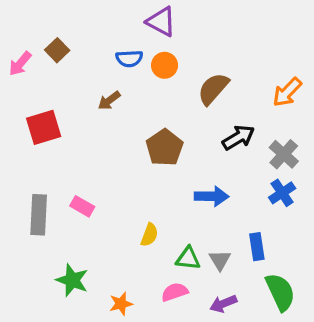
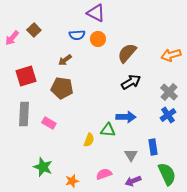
orange arrow: (287, 92) -> (171, 55), turned 30
black arrow: (238, 137) -> (131, 82), moved
brown pentagon: (165, 148) -> (62, 88), moved, turned -30
gray rectangle: (39, 215) -> (24, 114), moved
green triangle: (188, 258) -> (108, 130), moved

